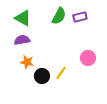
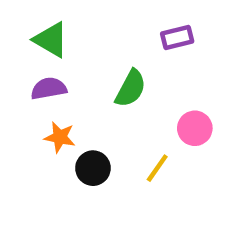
green semicircle: (59, 16) -> (131, 88), moved
yellow line: (61, 73) -> (157, 168), moved

